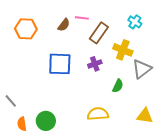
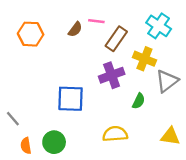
cyan cross: (135, 22) -> (159, 26), size x1.5
blue square: (60, 64) -> (70, 99), moved
purple cross: (95, 64) -> (112, 75), size x1.5

